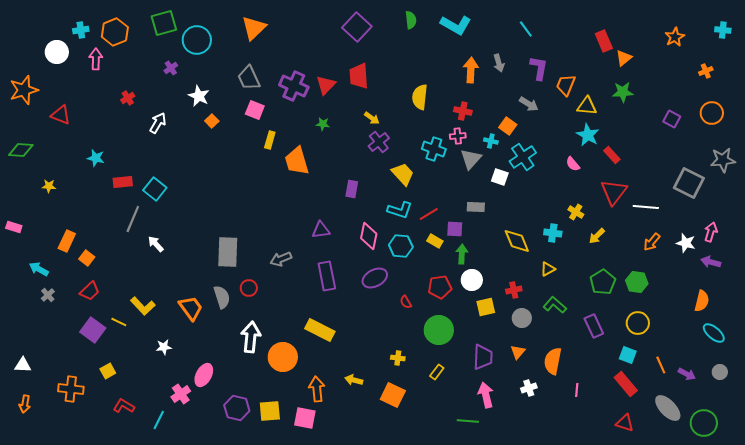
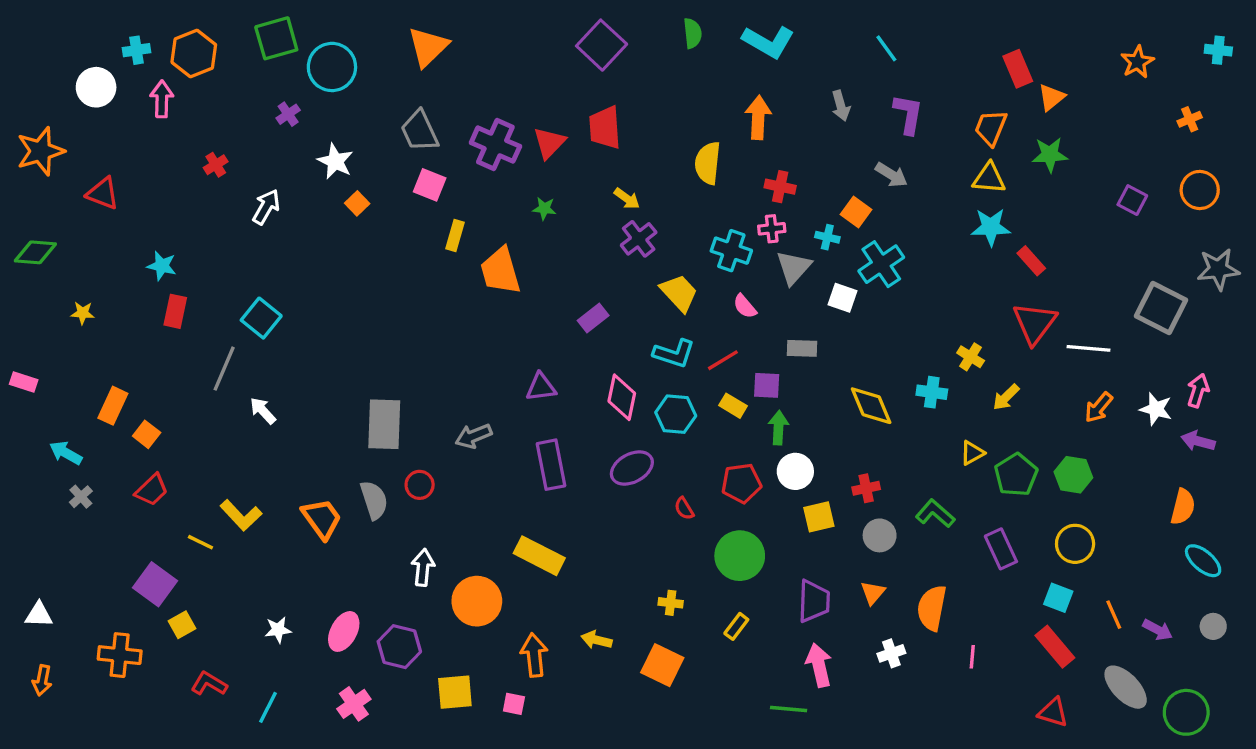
orange arrow: (471, 70) -> (758, 118), moved
orange trapezoid: (566, 85) -> (991, 128), moved
cyan star: (588, 135) -> (991, 227), turned -30
pink semicircle: (573, 164) -> (745, 306), moved
red rectangle: (123, 182) -> (175, 311), moved, turned -72
purple rectangle: (352, 189) -> (593, 318), turned 42
yellow triangle: (548, 269) -> (972, 453), moved
purple square: (93, 330) -> (155, 584), moved
white arrow: (251, 337) -> (423, 567), size x0.7
white star: (164, 347) -> (278, 630), moved
pink cross: (181, 394) -> (354, 704), moved
purple hexagon: (237, 408) -> (399, 647), moved
pink square: (305, 418) -> (514, 704), size x0.6

